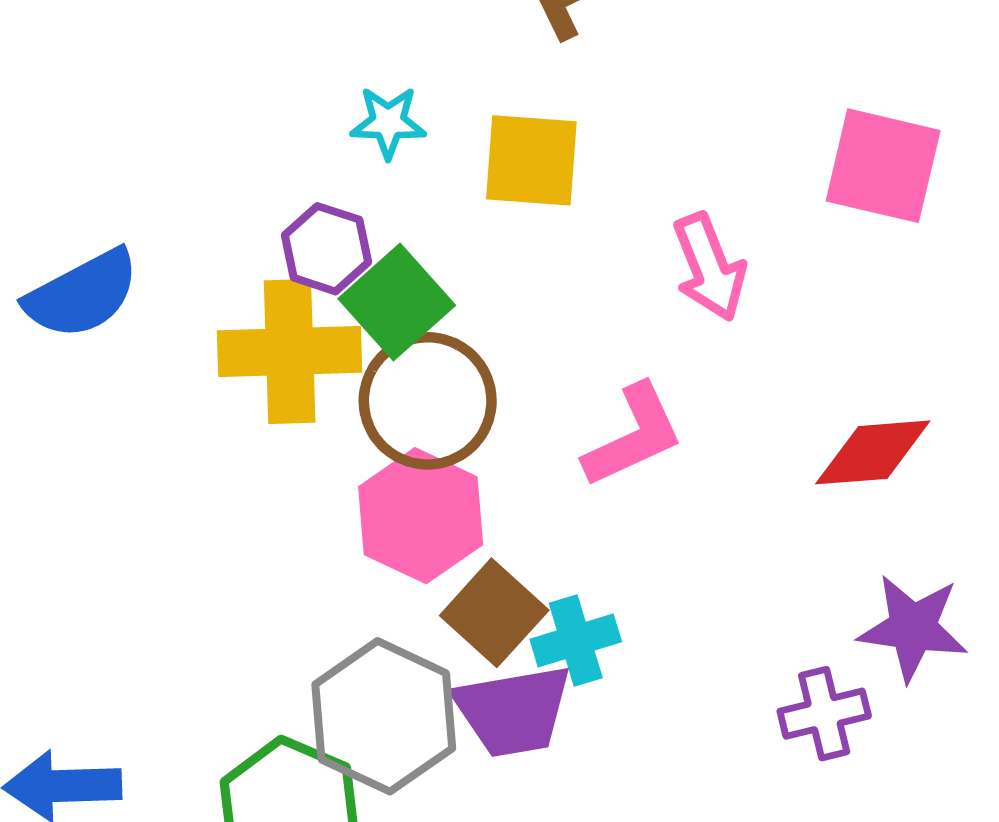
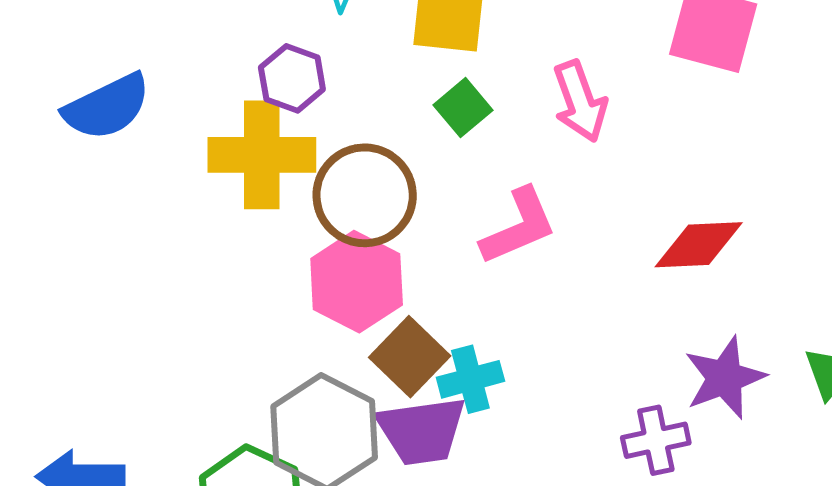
green square: (397, 302) -> (463, 108), moved, size x0.7
purple star: (913, 628) -> (725, 378), turned -30

